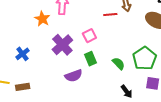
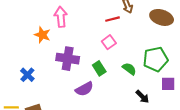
pink square: (89, 36) -> (109, 42), moved
purple cross: (62, 45) -> (68, 59), turned -30
green pentagon: (144, 58) -> (156, 59), turned 30

